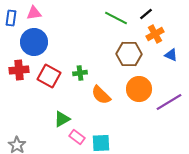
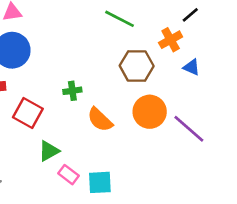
black line: (146, 14) -> (190, 15), moved
red square: (49, 76) -> (28, 113), moved
purple line: (169, 102) -> (189, 129), turned 72

